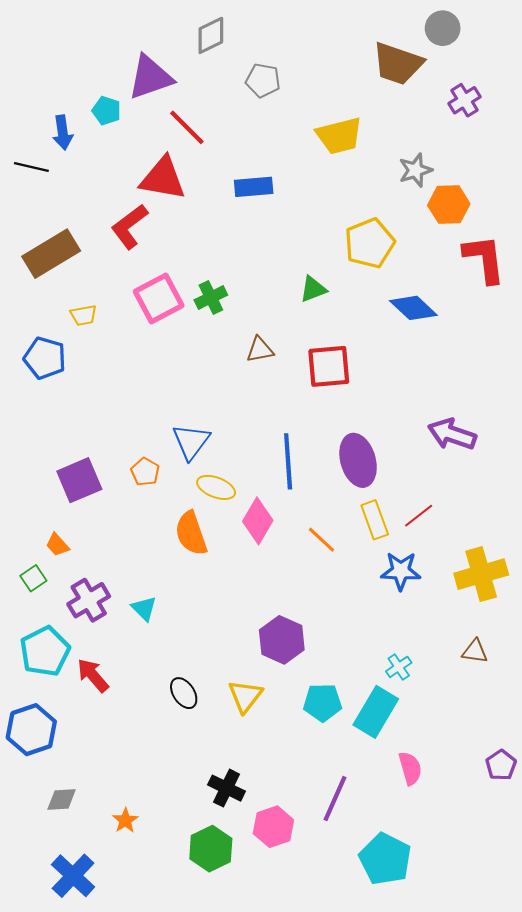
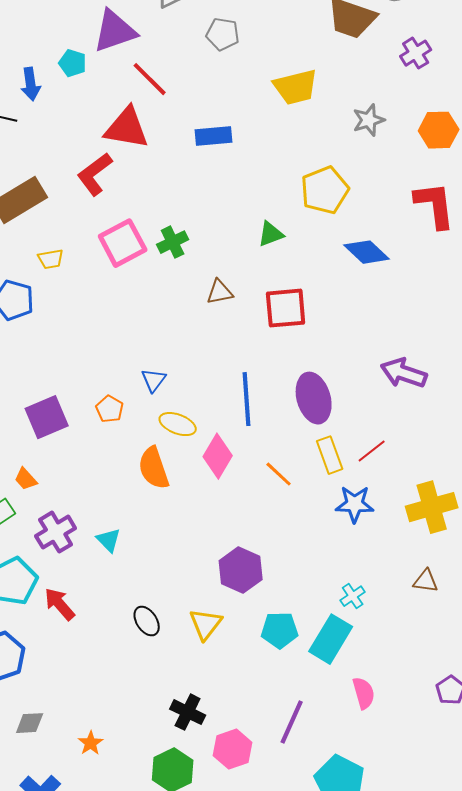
orange hexagon: (449, 205) -> (439, 130), moved
blue triangle: (191, 442) -> (154, 380), size x0.7

